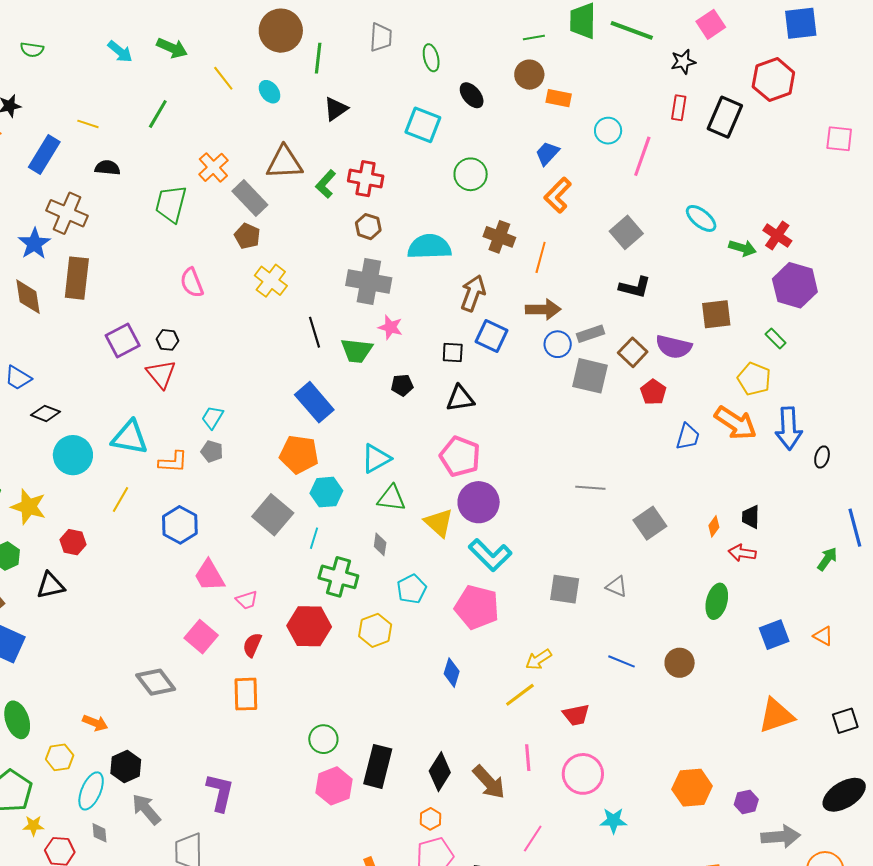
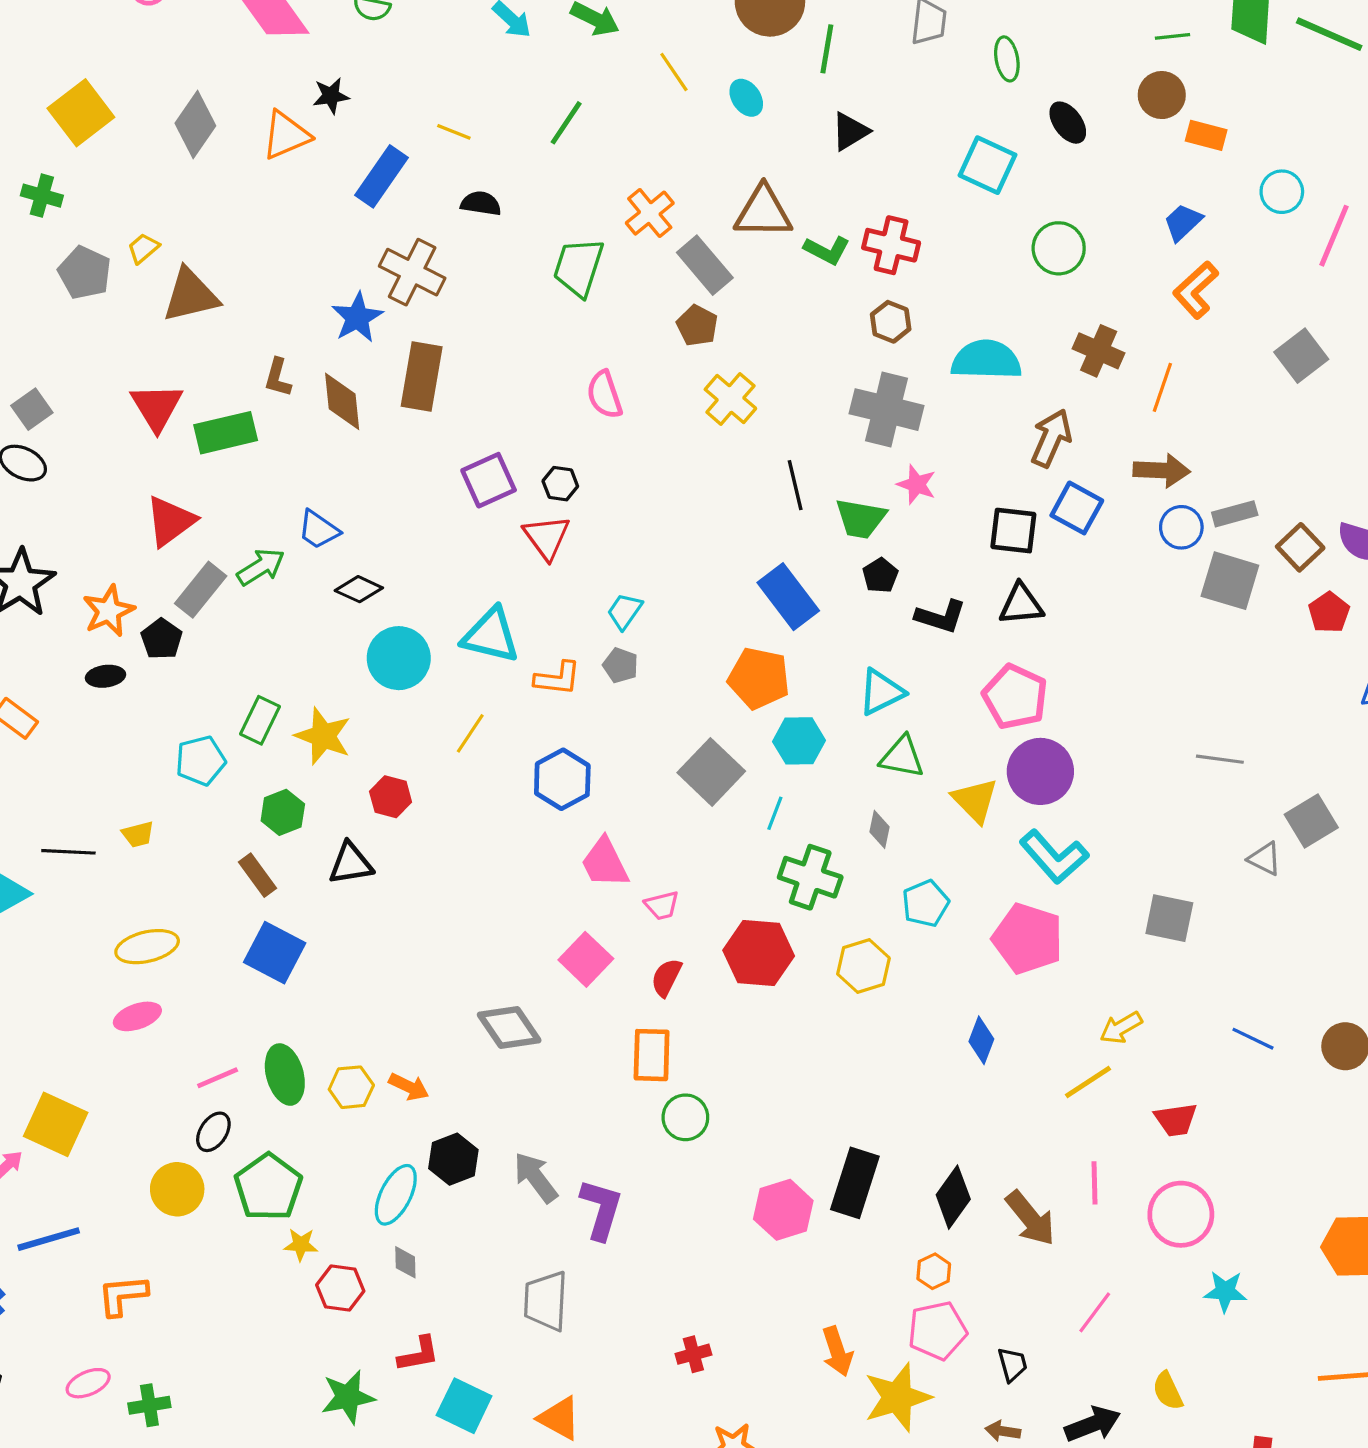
green L-shape: (326, 184) -> (827, 250), turned -108
black L-shape: (635, 287) -> (941, 617), moved
black square: (453, 352) -> (1013, 531), size x1.4
black pentagon: (402, 385) -> (880, 575), moved, turned -30
gray triangle: (617, 587) -> (1265, 859), moved
green circle: (323, 739) -> (685, 1117), moved
yellow hexagon: (60, 757) -> (351, 1087), moved
gray arrow: (146, 809) -> (536, 1177), moved

